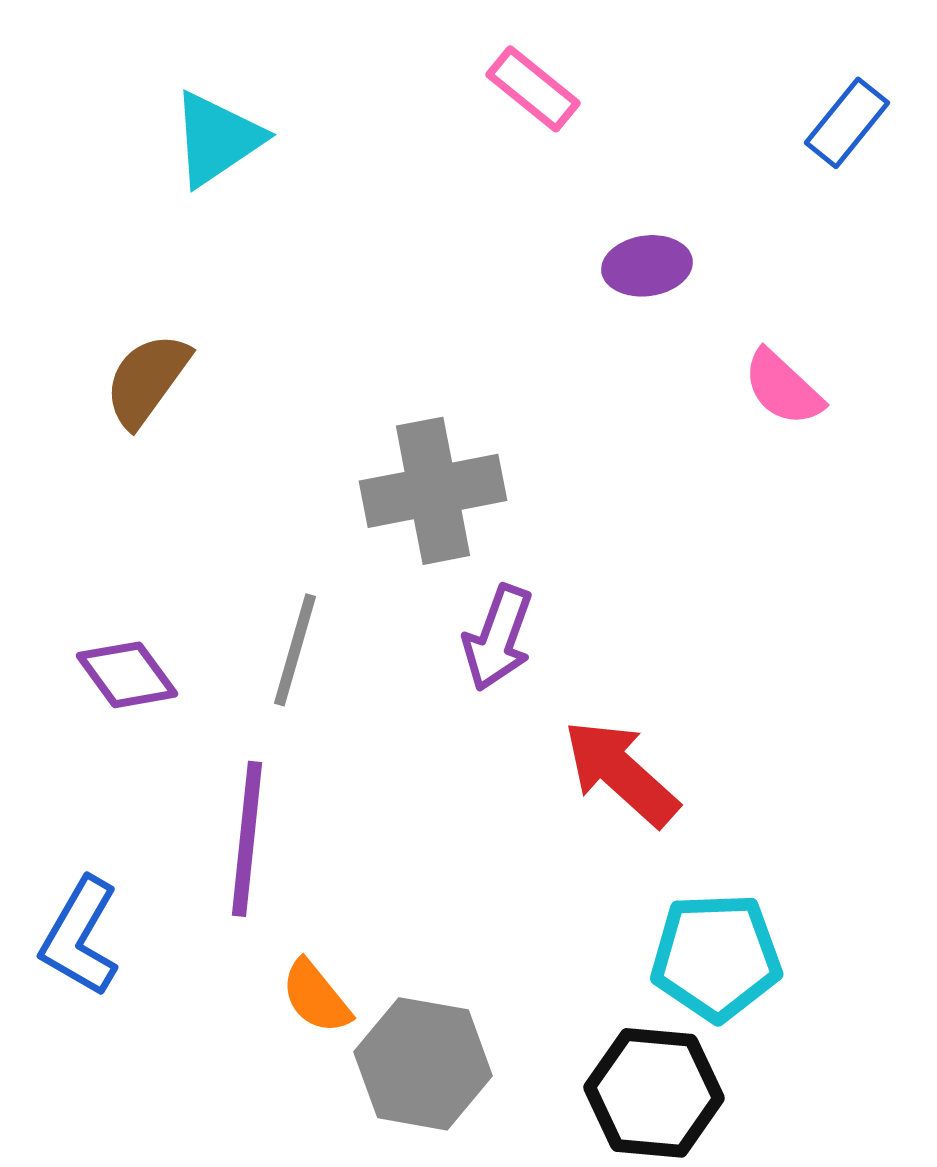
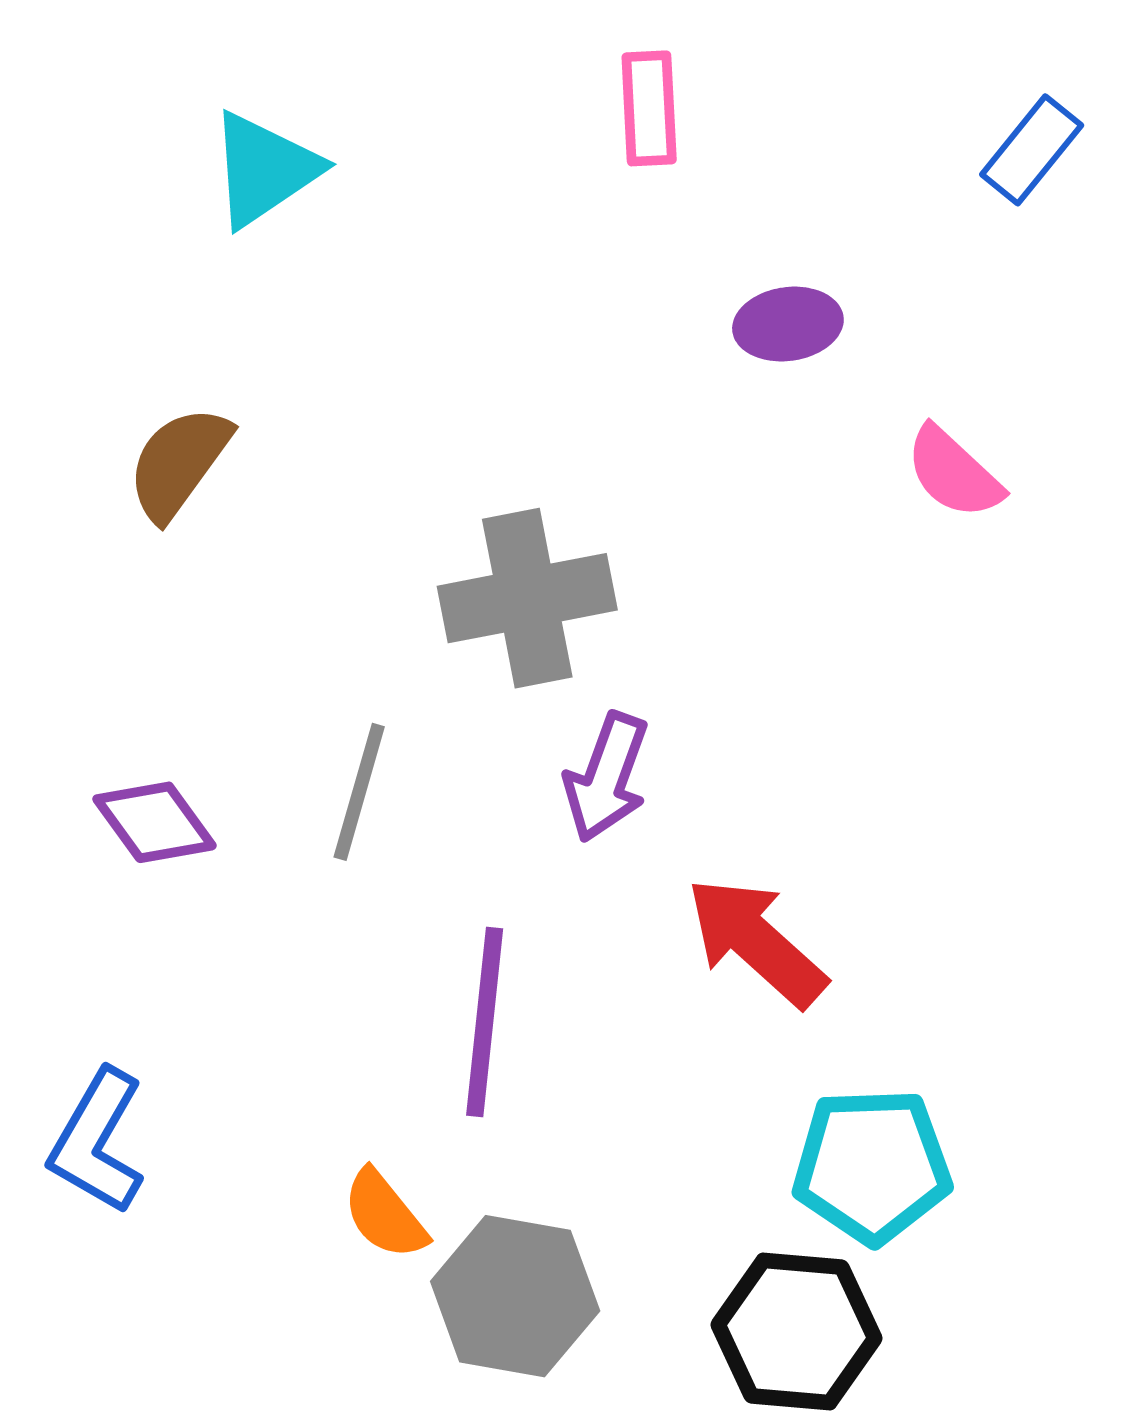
pink rectangle: (533, 89) -> (649, 108), turned 48
purple line: (247, 839) -> (485, 1022), moved

